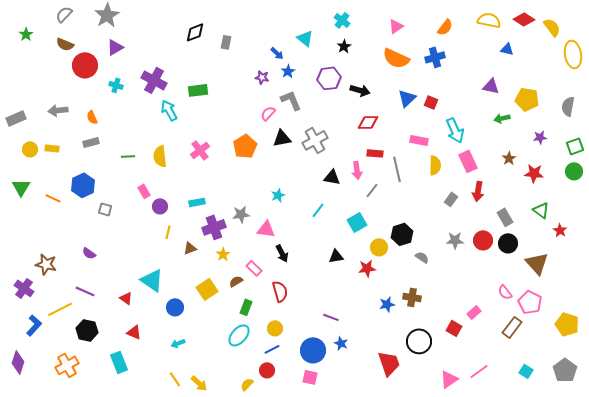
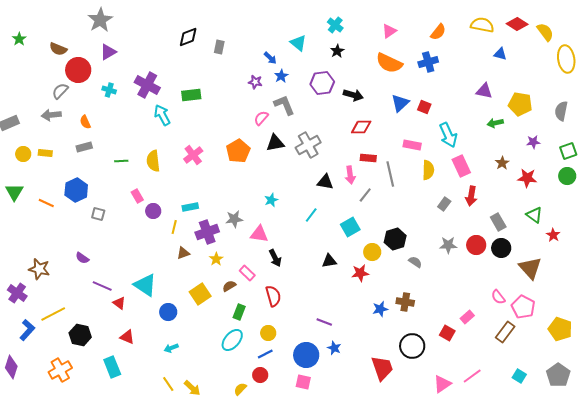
gray semicircle: (64, 14) -> (60, 91), moved
yellow line: (168, 232) -> (174, 227), moved
purple line: (85, 291) -> (102, 286), moved

